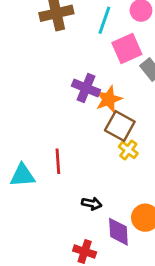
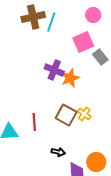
cyan line: (104, 20) -> (51, 22), moved
brown square: (120, 126) -> (66, 115), moved

